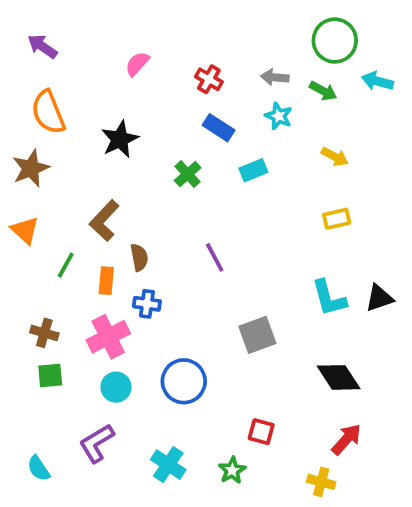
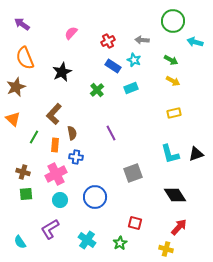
red cross: (209, 79) -> (108, 41), turned 32
green arrow: (323, 91) -> (171, 60), moved
cyan star: (279, 116) -> (134, 60), moved

